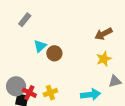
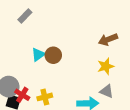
cyan triangle: (40, 46) -> (38, 55), moved
gray triangle: (115, 81) -> (107, 91), moved, turned 32

